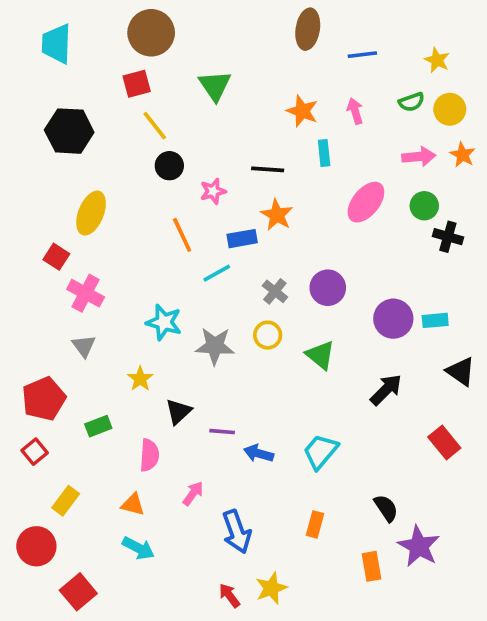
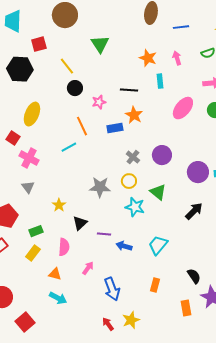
red square: (137, 84) -> (39, 44), moved
cyan line: (217, 273) -> (69, 147), moved
cyan star: (164, 322) -> (135, 207), moved
yellow rectangle: (66, 501) -> (33, 253), moved

